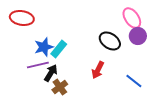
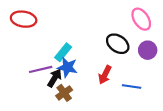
purple circle: (138, 36) -> (148, 50), moved
blue star: (44, 47) -> (67, 67), moved, turned 30
blue line: (134, 81) -> (132, 87), moved, turned -30

